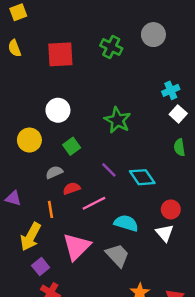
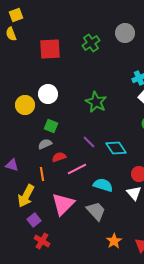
green cross: (111, 47) -> (91, 43), turned 30
yellow semicircle: (15, 48) -> (11, 34), moved
yellow circle: (29, 140) -> (25, 105), moved
green square: (72, 146) -> (51, 126), moved, turned -32

